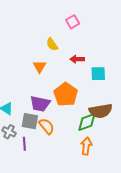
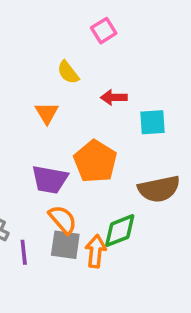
gray square: (30, 121) -> (65, 245), moved
green diamond: (87, 122) -> (120, 231), moved
orange arrow: (86, 146) -> (96, 251), moved

